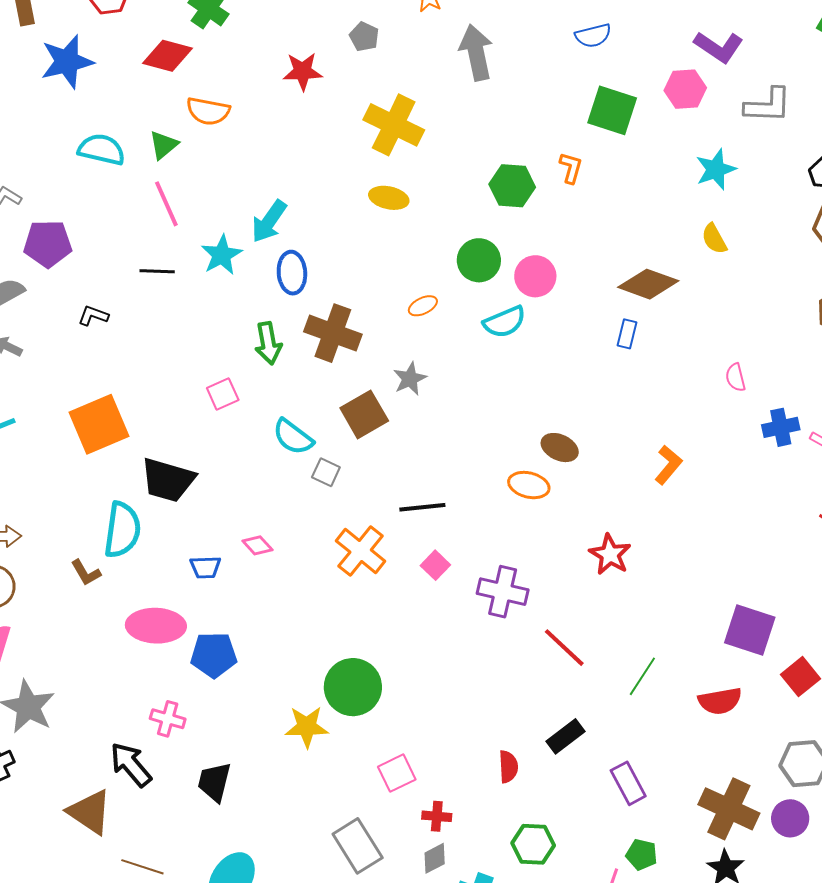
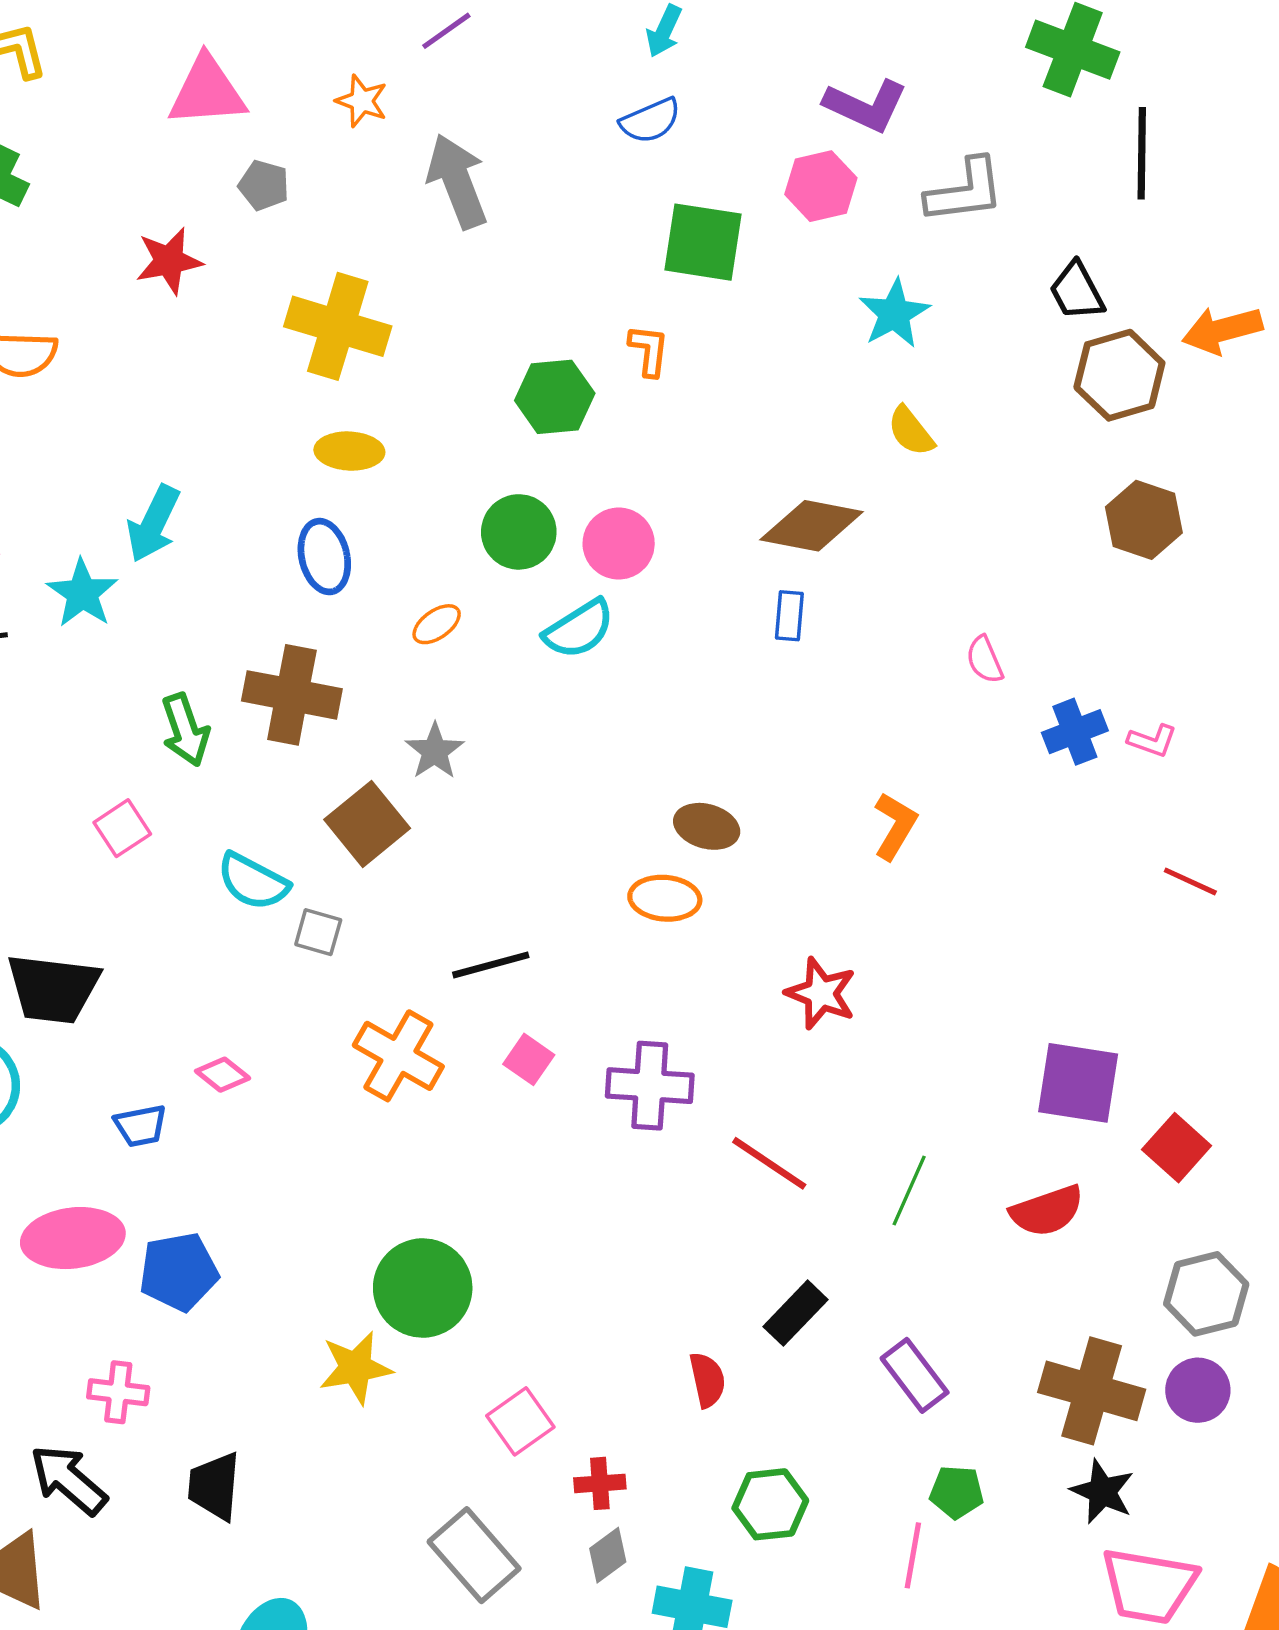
blue ellipse: (292, 273) -> (324, 557), moved

